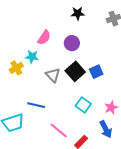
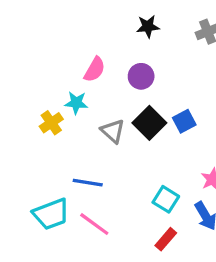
cyan square: (83, 105) -> (166, 199), moved
pink line: (59, 130) -> (94, 224), moved

